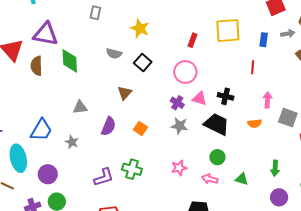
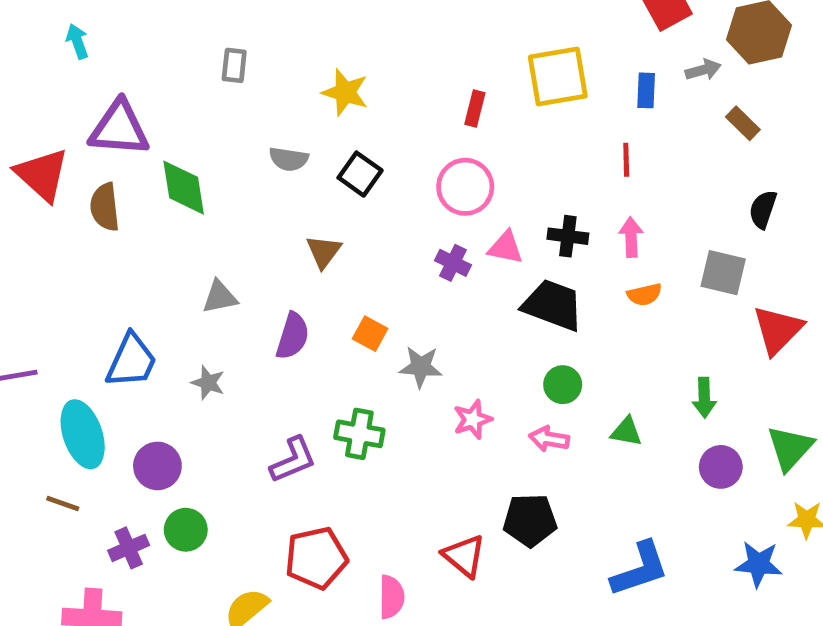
pink arrow: (267, 100) -> (631, 237), moved
gray star: (180, 126) -> (421, 367), moved

